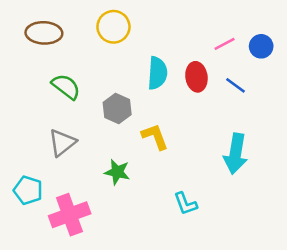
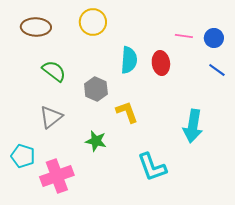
pink line: (225, 44) -> (184, 36), turned 36
blue line: (236, 85) -> (217, 70), moved
cyan L-shape: (185, 204) -> (152, 167), size x1.5

